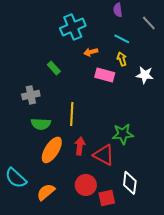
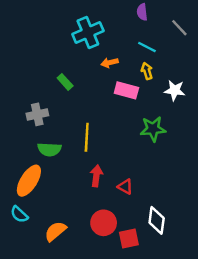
green star: (123, 134) -> (153, 129), moved
orange ellipse: (52, 150) -> (29, 181), moved
red triangle: (104, 155) -> (125, 187), size x0.6
cyan semicircle: (16, 178) -> (19, 214), size x0.7

